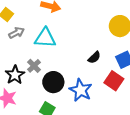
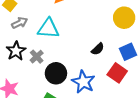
black star: (15, 75) -> (16, 51), moved

